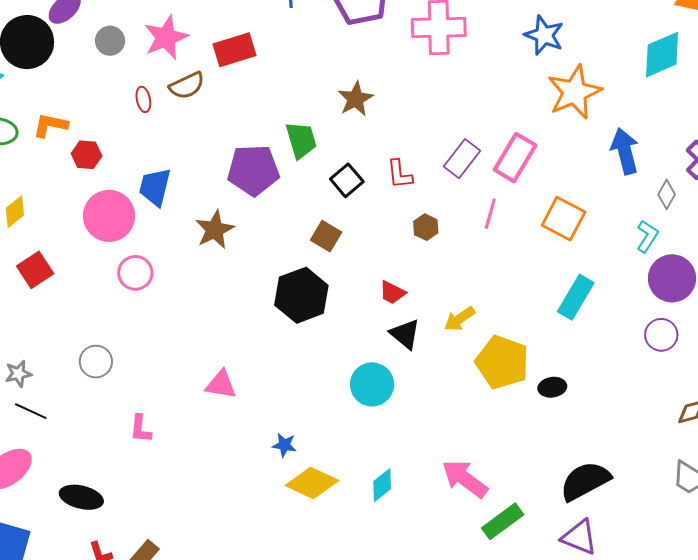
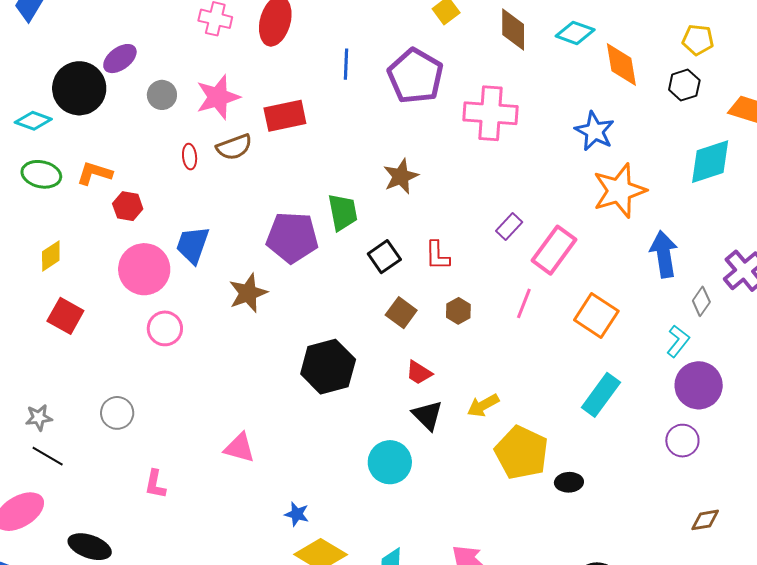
purple rectangle: (462, 159) -> (509, 227), moved, size x0.7
brown square: (326, 236) -> (401, 313), moved
red square: (35, 270) -> (65, 316), turned -33

